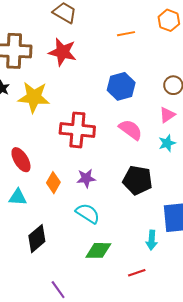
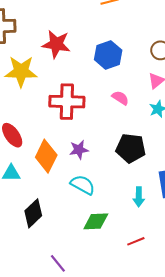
red star: (62, 52) -> (56, 44), moved
pink semicircle: (131, 130) -> (120, 98), size x0.7
orange diamond: (53, 183) -> (46, 156), size x1.5
cyan arrow: (152, 240) -> (139, 197), moved

